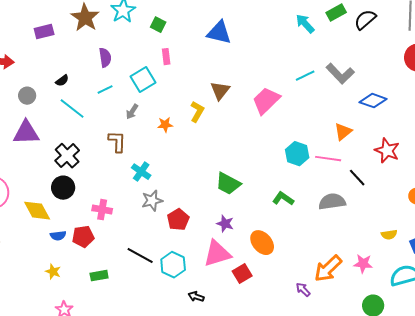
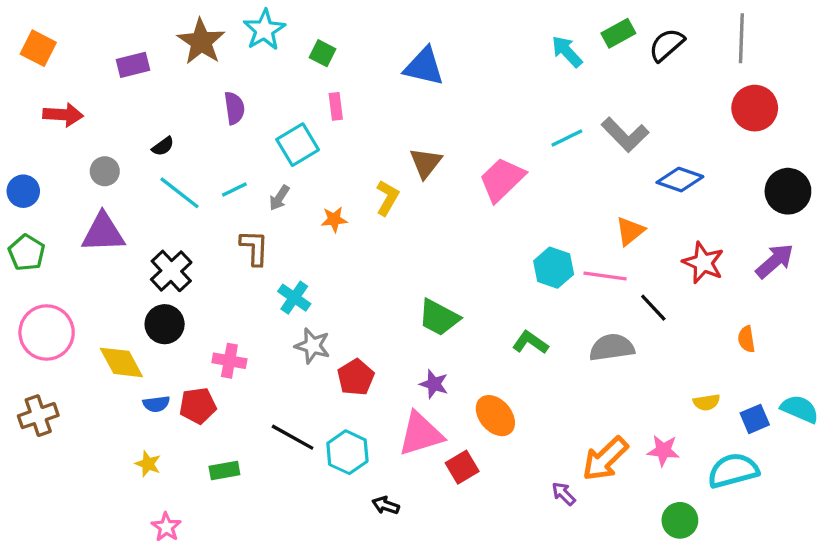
cyan line: (105, 90) -> (234, 190), moved
gray star: (152, 201) -> (313, 346), turned 30

